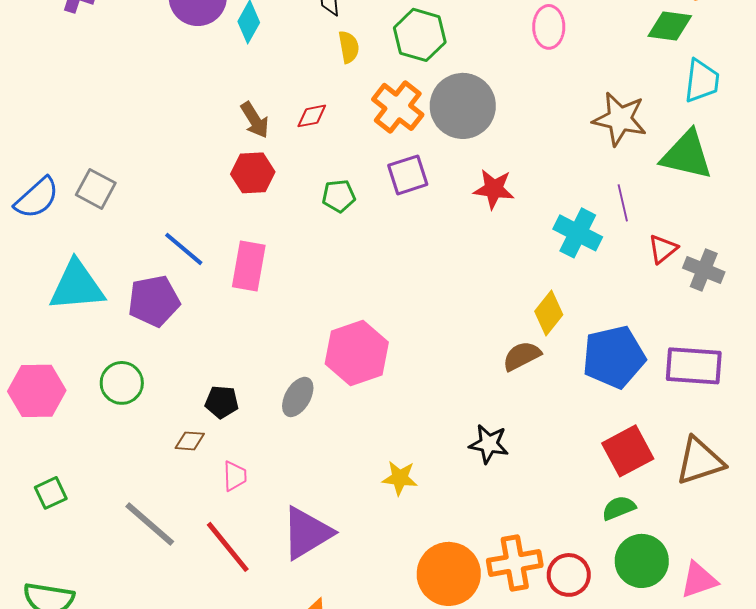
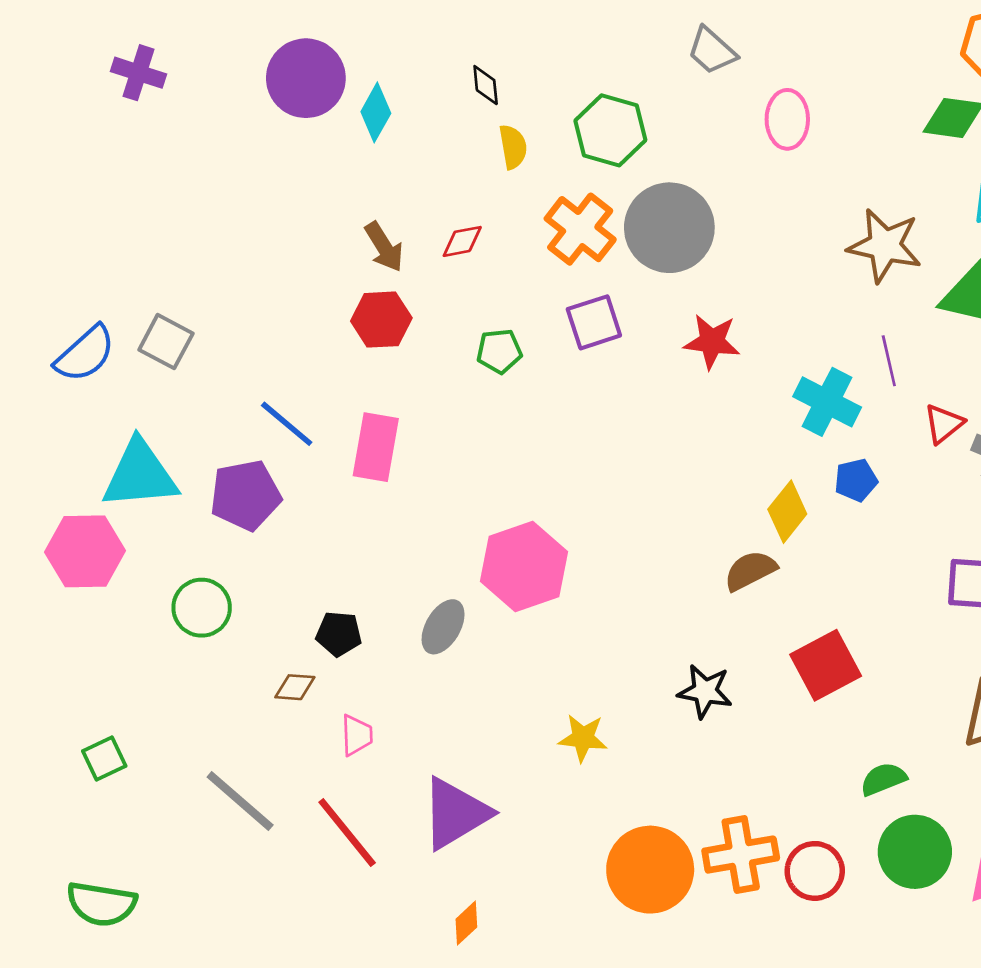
blue pentagon: (614, 357) -> (856, 480), moved, size x0.5
pink hexagon: (37, 391) -> (85, 551), moved
red square: (628, 451) -> (826, 665), moved

